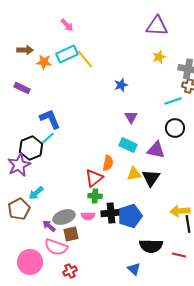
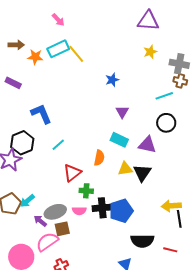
cyan line: (48, 138) -> (58, 145), moved
red triangle: (94, 178) -> (72, 173), moved
cyan arrow: (36, 193) -> (27, 201), moved
pink semicircle: (56, 247) -> (47, 242), turned 125

